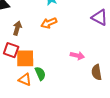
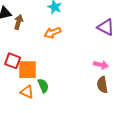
brown arrow: (17, 28) -> (18, 22), moved
pink arrow: (77, 56) -> (101, 65), moved

